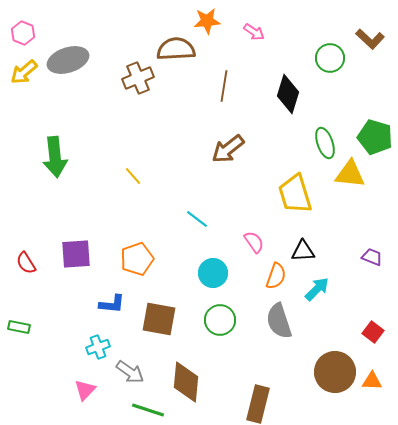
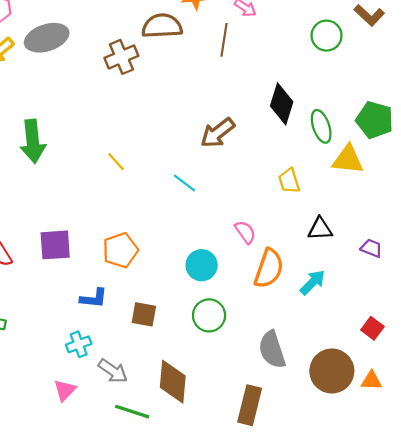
brown line: (224, 86) -> (224, 40), moved
black diamond: (288, 94) -> (282, 104), moved
yellow trapezoid: (295, 194) -> (289, 181), size x0.6
cyan line: (197, 219) -> (184, 183), moved
black triangle: (303, 251) -> (320, 229), moved
orange semicircle: (276, 276) -> (269, 268), size x1.4
brown square: (159, 319) -> (144, 314), size x0.7
gray semicircle: (279, 321) -> (272, 350), moved

